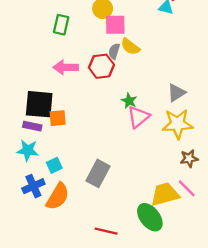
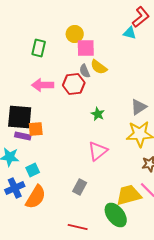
gray semicircle: (114, 51) -> (85, 71), turned -40
pink triangle: (138, 117) -> (98, 151), moved
purple rectangle: (32, 126) -> (23, 136), moved
gray rectangle: (98, 173) -> (80, 187), moved, size x0.7

